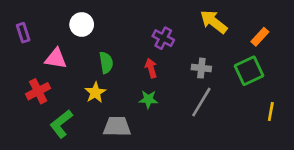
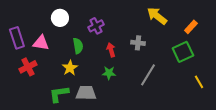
purple rectangle: (23, 33) -> (17, 38), moved, size x1.5
purple cross: (163, 38) -> (96, 26), moved, turned 35
gray cross: (201, 68) -> (138, 43), moved
yellow line: (271, 112) -> (199, 82), turned -40
green L-shape: (61, 124) -> (59, 94), moved, turned 30

